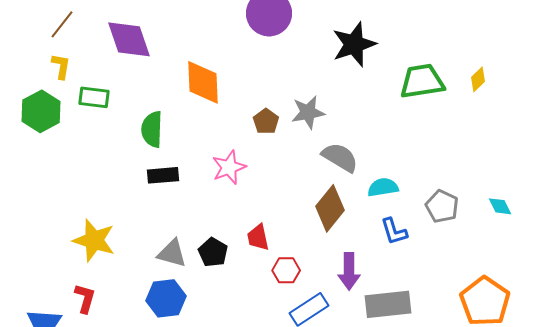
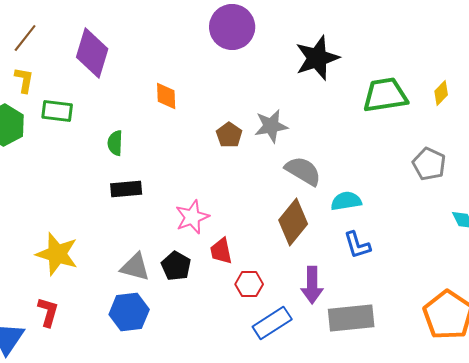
purple diamond: (129, 39) -> (92, 53), turned 36
orange diamond: (203, 82) -> (166, 96), size x0.6
green semicircle: (152, 129) -> (115, 143), size x0.7
pink star: (229, 167) -> (192, 217), moved
gray pentagon: (442, 206) -> (429, 164), moved

